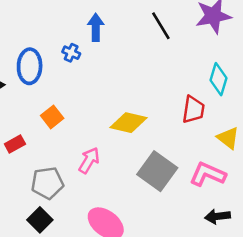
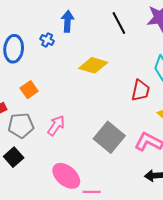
yellow diamond: (129, 123) -> (93, 65), moved
gray pentagon: (47, 183) -> (21, 125), moved
black square: (40, 220) -> (14, 157), moved

